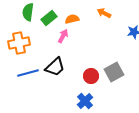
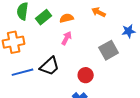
pink arrow: (63, 36) -> (67, 38), moved
gray square: (114, 72) -> (109, 50), moved

